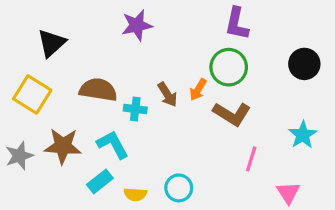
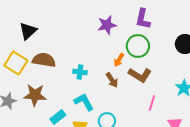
purple star: (137, 25) -> (107, 25), moved
brown semicircle: (98, 90) -> (44, 60), moved
brown arrow: (167, 95) -> (112, 80), moved
cyan L-shape: (113, 144) -> (84, 102), moved

